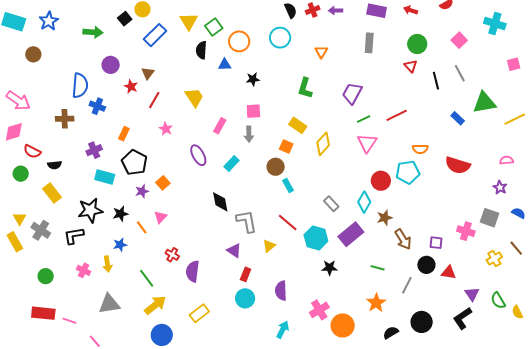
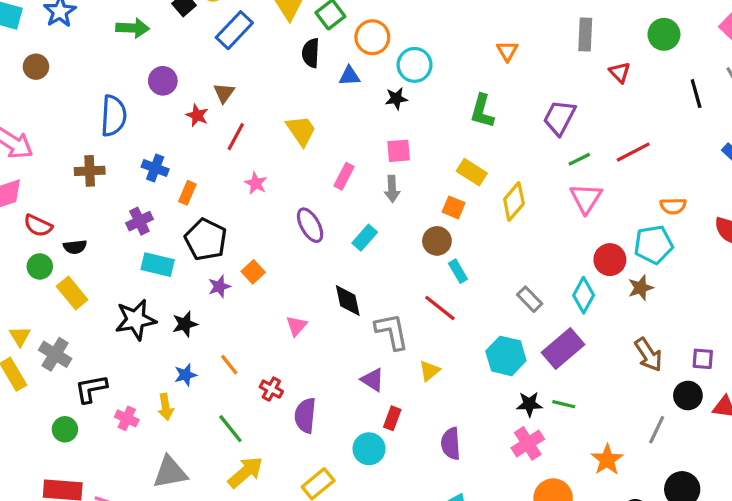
cyan circle: (280, 38) -> (415, 65), moved
red triangle: (411, 66) -> (620, 72), moved
blue cross: (97, 106) -> (155, 168), moved
green circle: (21, 174) -> (40, 266), moved
pink triangle: (160, 217) -> (296, 326), moved
brown star: (385, 218) -> (641, 288), moved
red line: (288, 223) -> (440, 308), moved
orange line: (142, 227) -> (229, 365), moved
black L-shape: (74, 236) -> (91, 389), moved
green line: (378, 268) -> (564, 404), moved
cyan circle: (245, 298) -> (369, 449), moved
pink cross: (319, 310) -> (528, 443), moved

